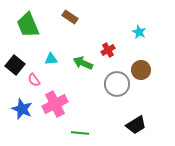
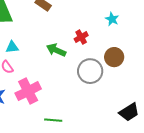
cyan triangle: (51, 59) -> (12, 47), moved
black trapezoid: (136, 125) -> (129, 112), moved

